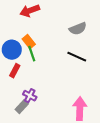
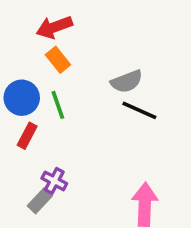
gray semicircle: (78, 29) -> (127, 81), moved
orange rectangle: (29, 42) -> (58, 60), moved

